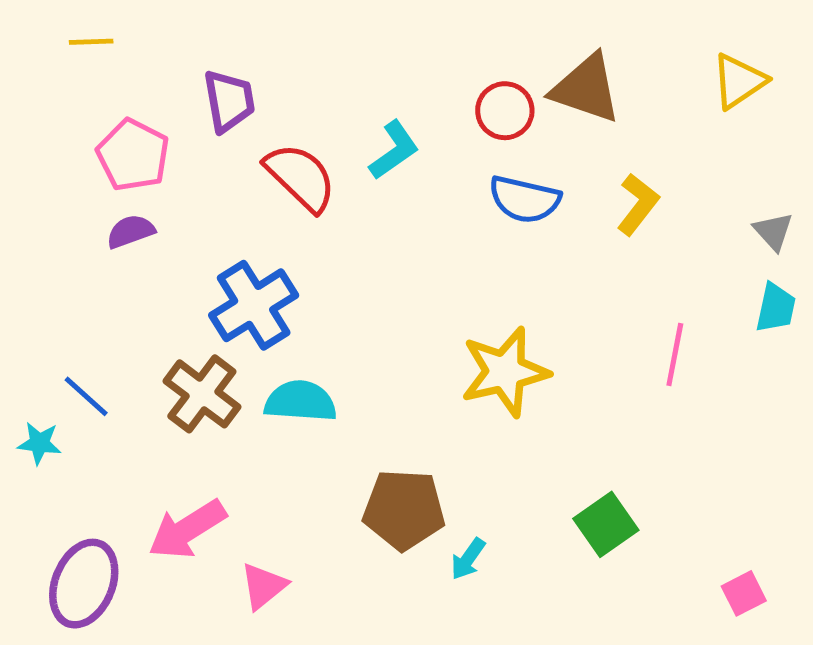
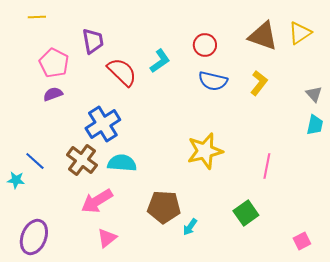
brown triangle: (586, 89) -> (263, 36), moved
pink line: (675, 355) -> (267, 166), moved
pink arrow: (187, 529) -> (97, 201), moved

